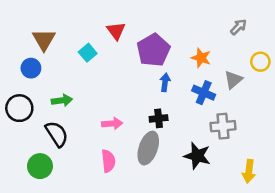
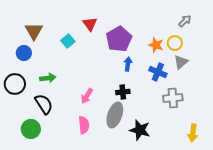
yellow circle: (260, 62) -> (175, 43), moved
pink arrow: (112, 124) -> (87, 96), turned 126
black star: (197, 156) -> (140, 130), moved

